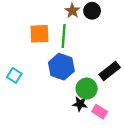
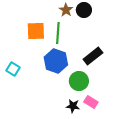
black rectangle: (110, 71) -> (93, 56), moved
black star: (80, 104) -> (73, 106), moved

